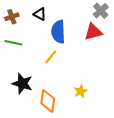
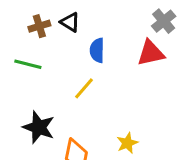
brown cross: (12, 17) -> (39, 26), moved
blue semicircle: (58, 32) -> (97, 50), size x0.7

